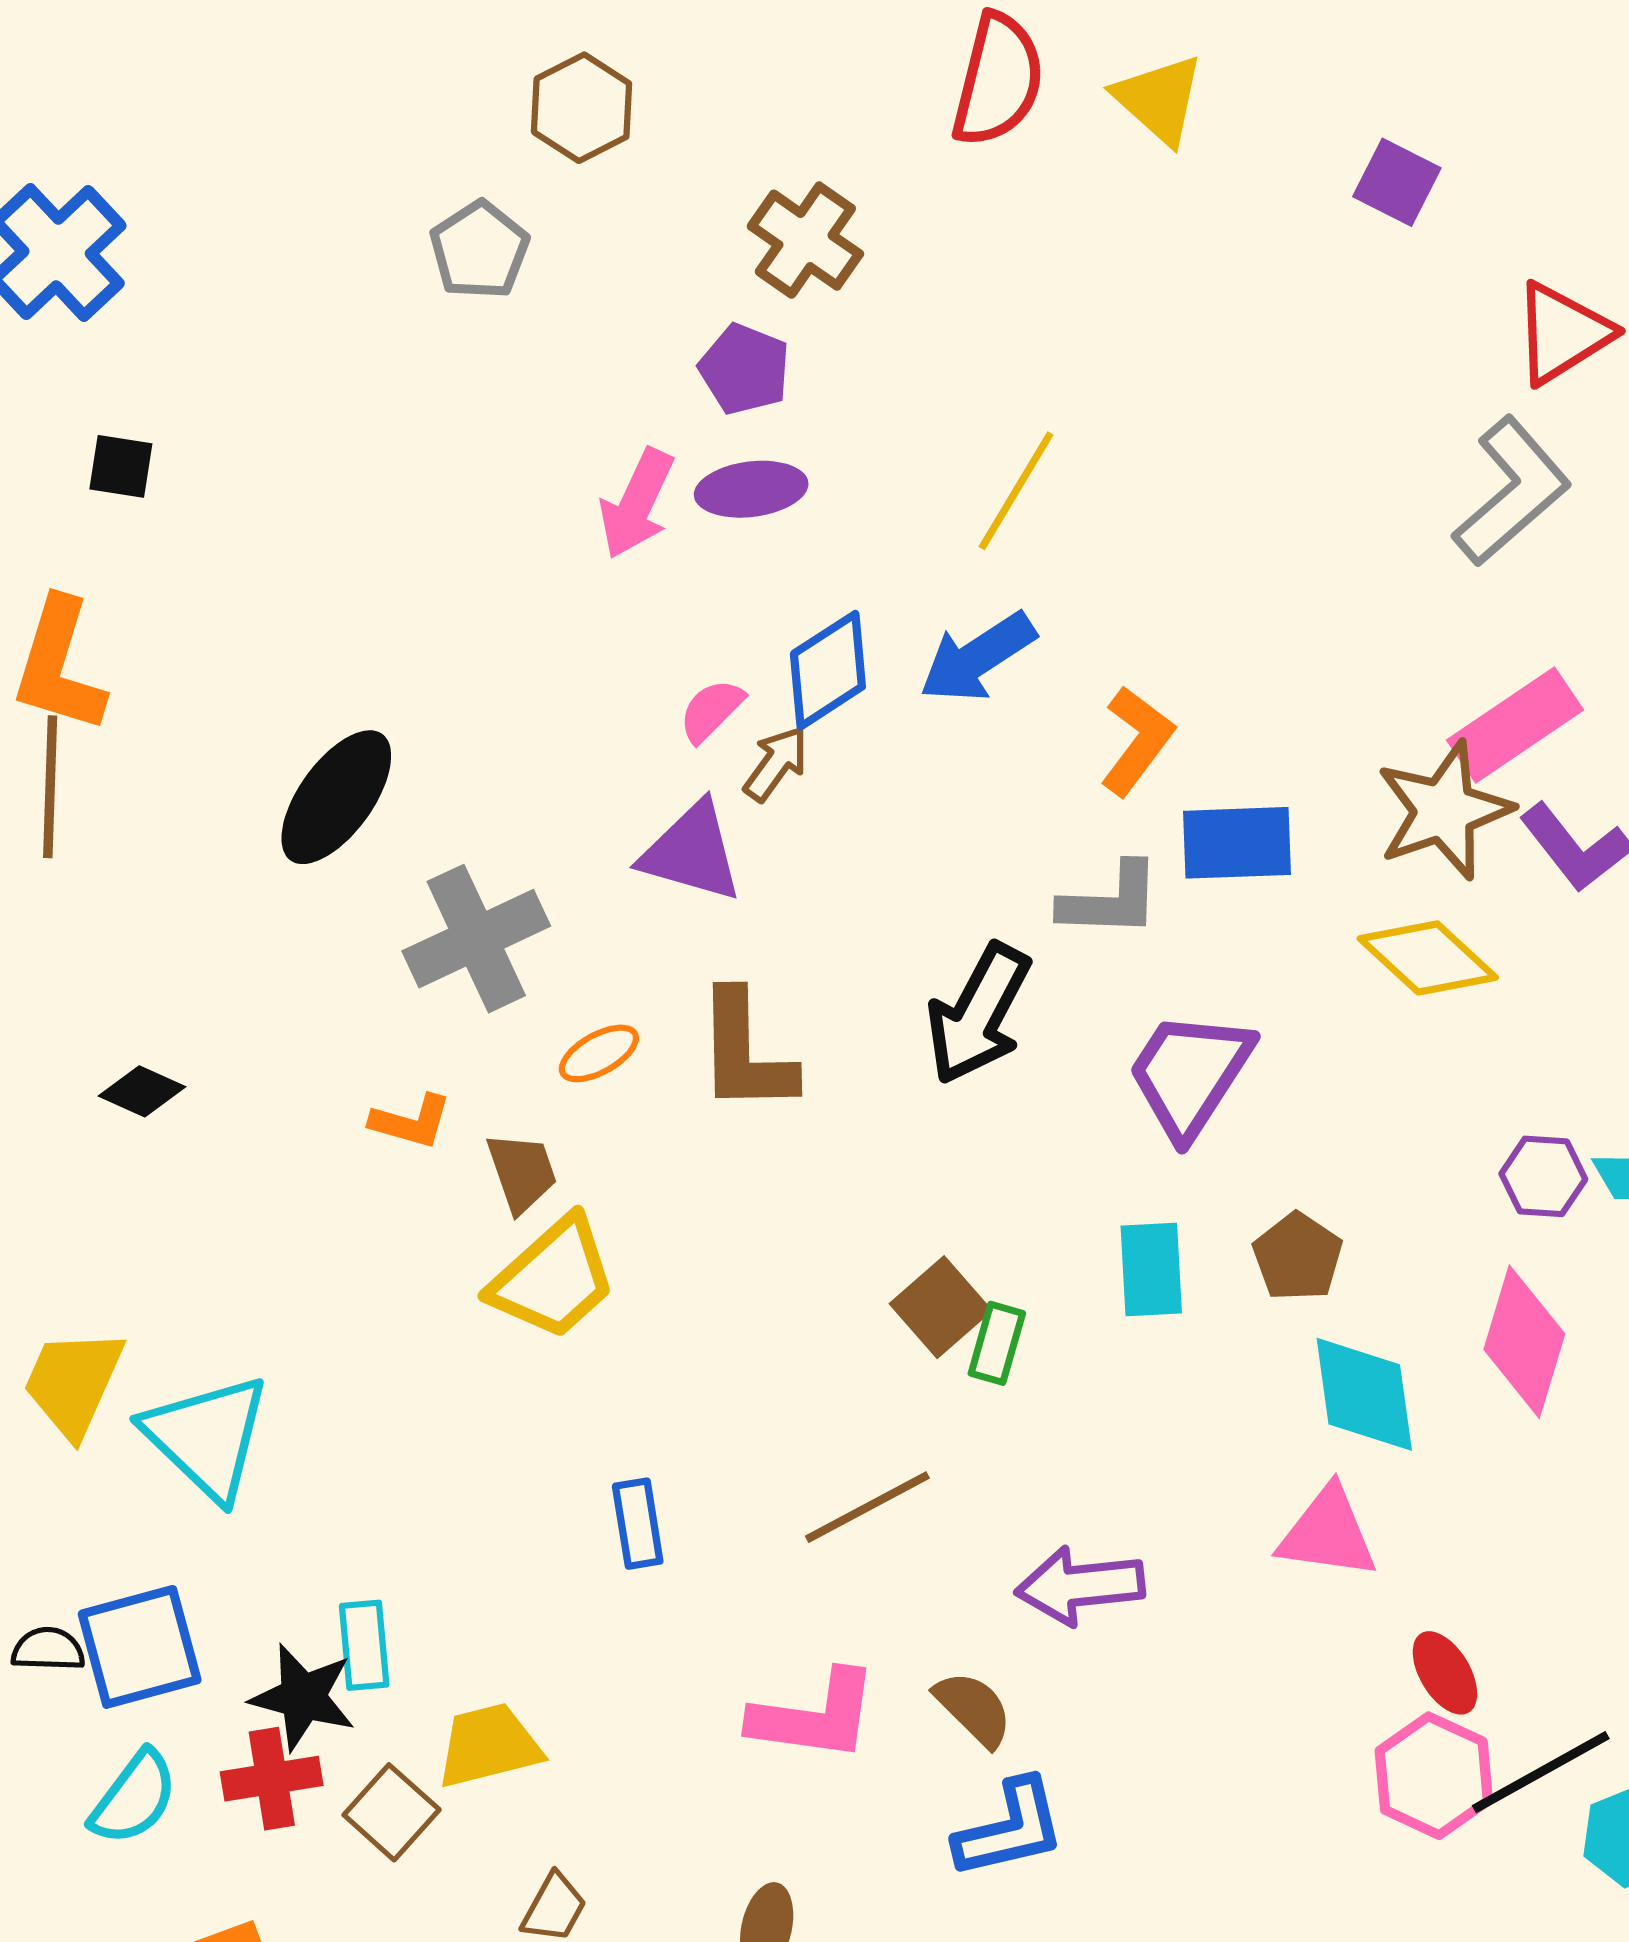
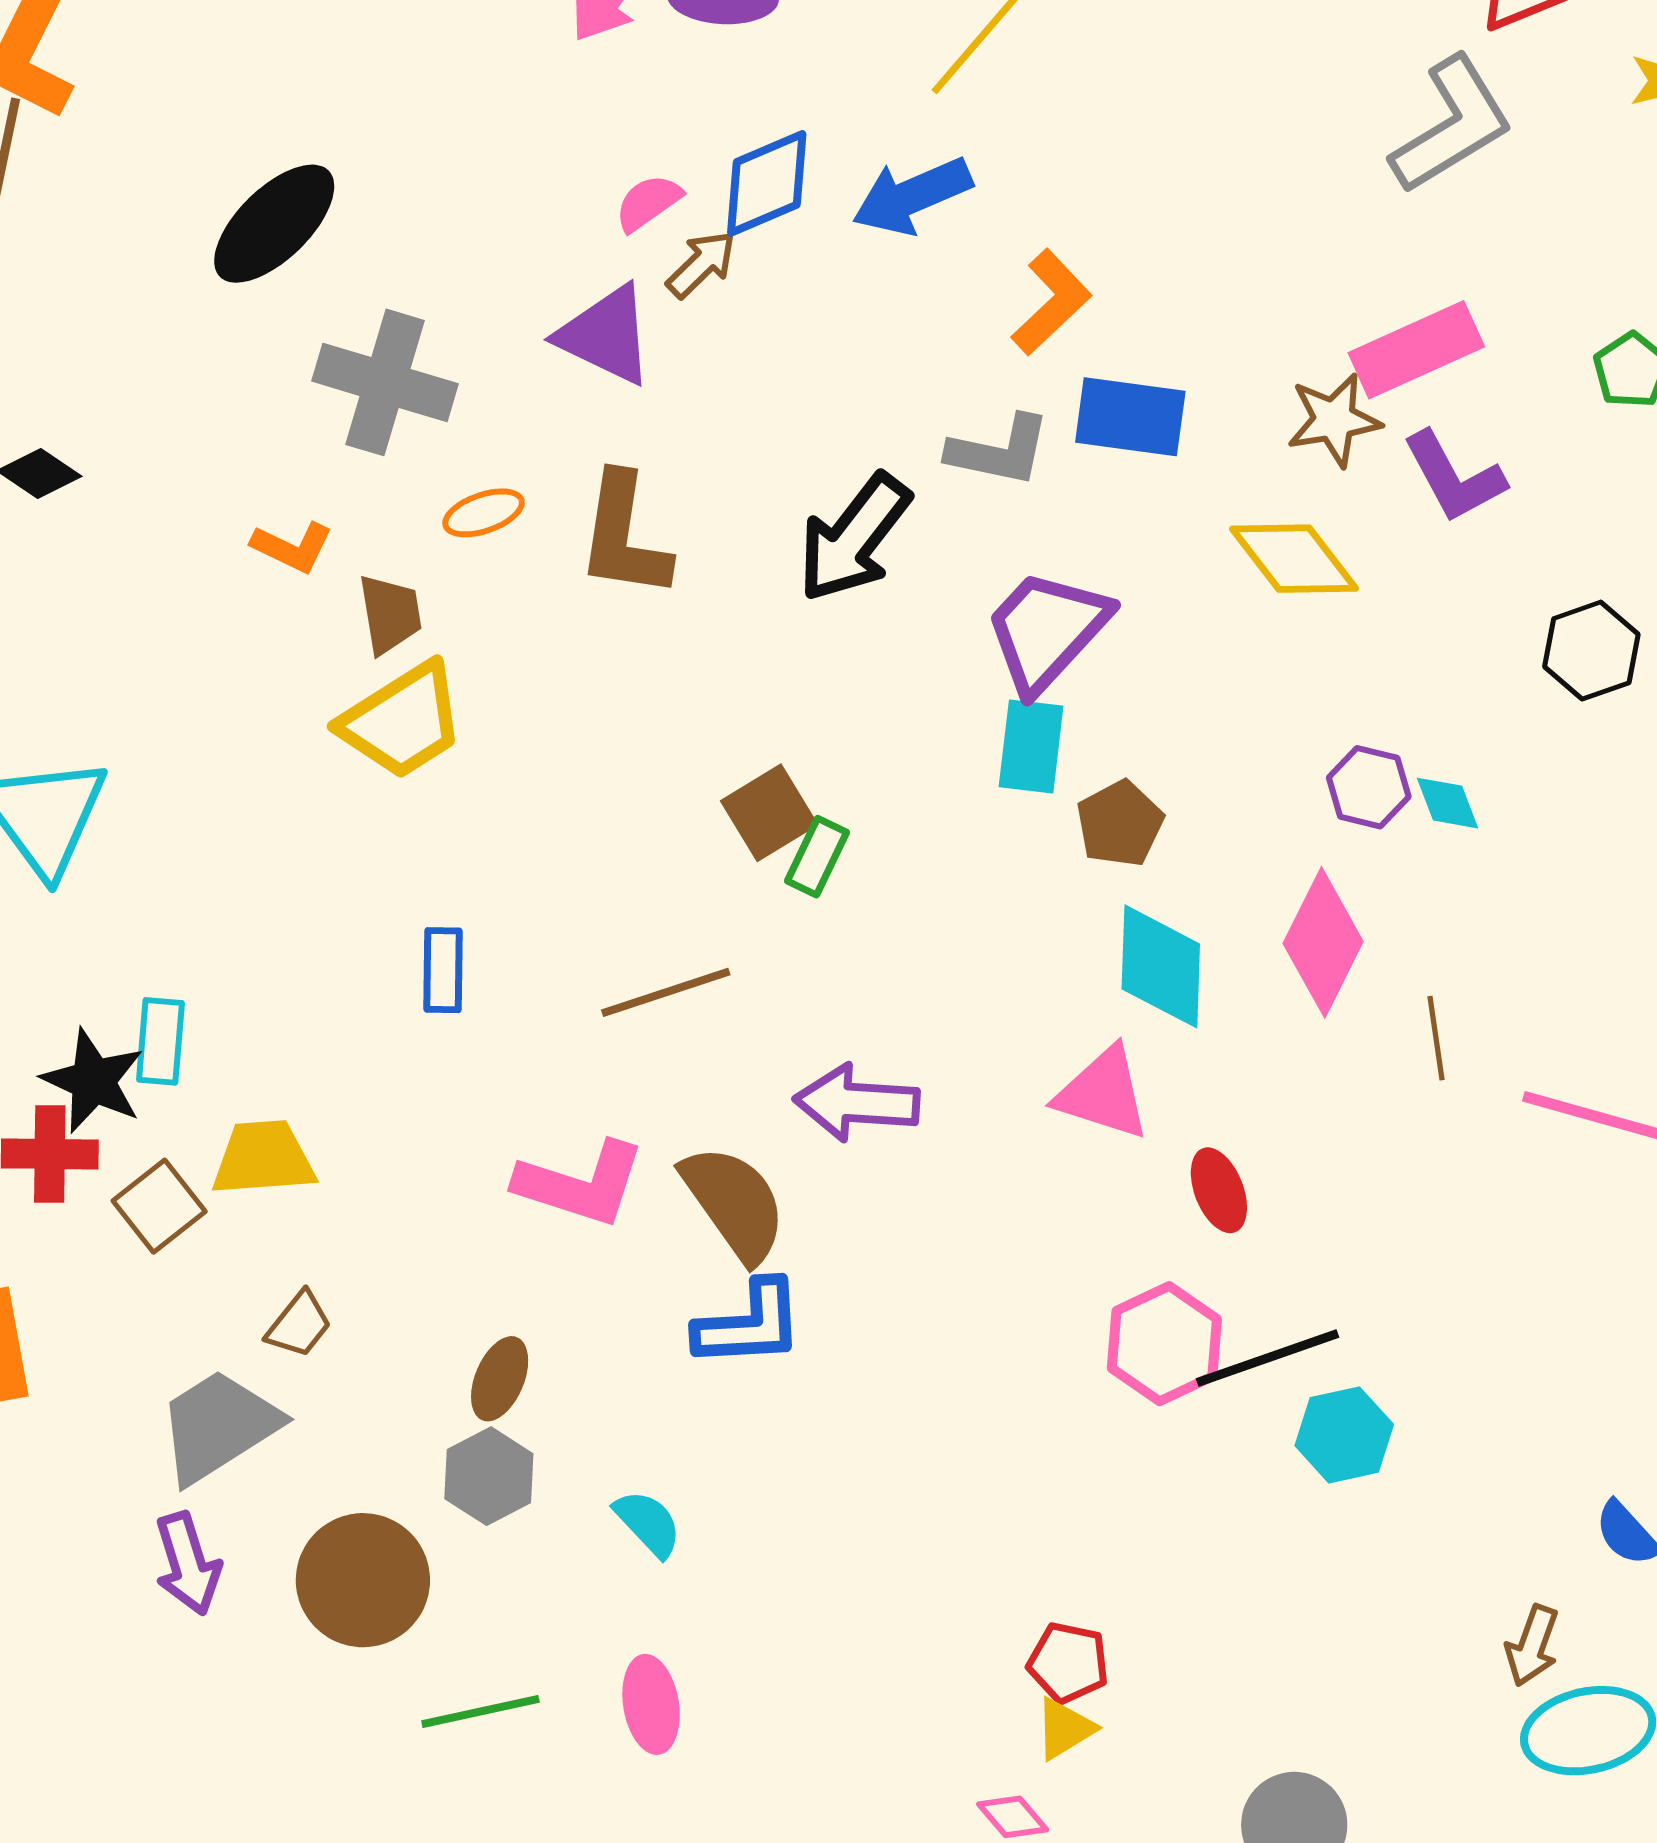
brown star: (1444, 810) -> (1334, 420), size x0.7
gray cross: (476, 939) -> (385, 382), turned 32
cyan rectangle: (1151, 1269) -> (1031, 746), moved
red ellipse: (1445, 1673) -> (1219, 1190), moved
brown semicircle: (974, 1709) -> (734, 1203), size x1.5

